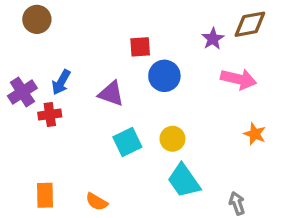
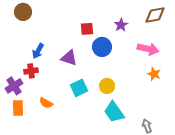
purple star: (213, 39) -> (121, 25), moved
purple cross: (22, 92) -> (14, 86), moved
orange star: (255, 134) -> (154, 74), moved
orange rectangle: (45, 195) -> (18, 108), moved
orange semicircle: (97, 202) -> (46, 103), moved

